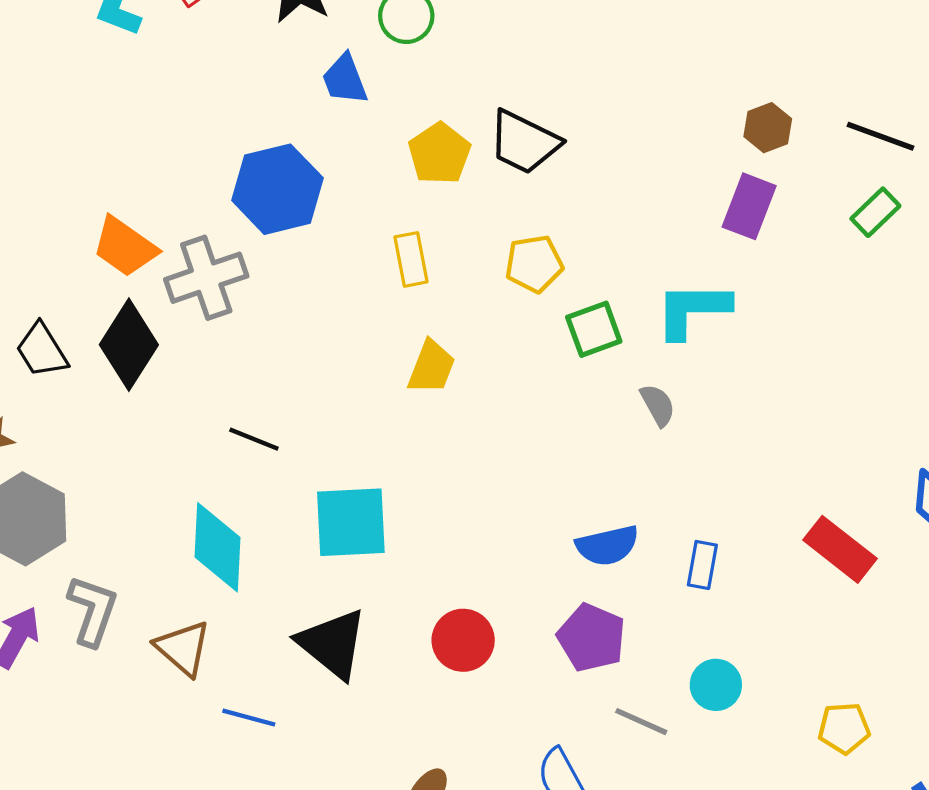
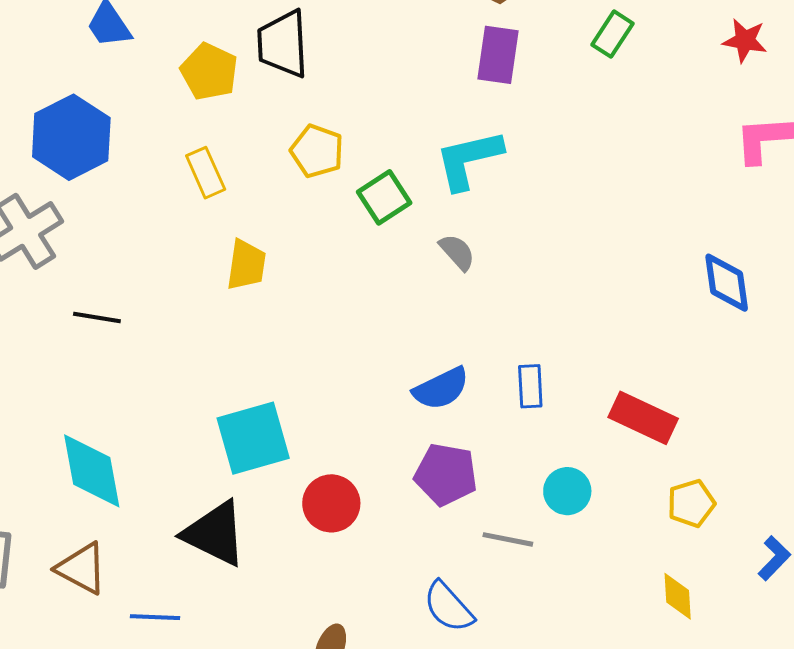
black trapezoid: (524, 142) -> (283, 44), turned 74
yellow pentagon: (534, 264) -> (317, 151), turned -30
black line: (254, 439) -> (97, 318), moved
cyan square: (351, 522) -> (253, 438), moved
red rectangle: (840, 549) -> (643, 418), moved

